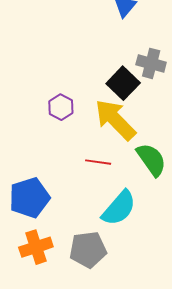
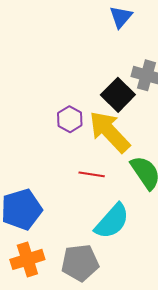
purple hexagon: (61, 107) -> (70, 119), moved

